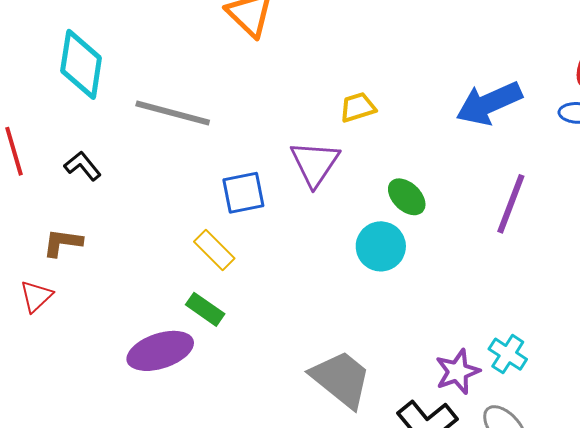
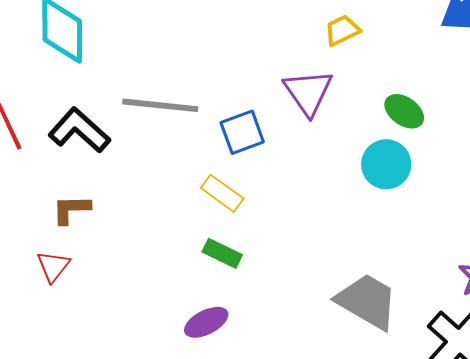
gray line: (173, 113) -> (160, 105), moved
black L-shape: (83, 166) -> (79, 130), size x1.6
purple ellipse: (160, 351) -> (206, 322), moved, size x0.7

